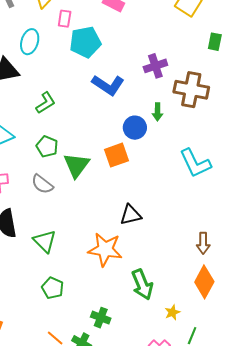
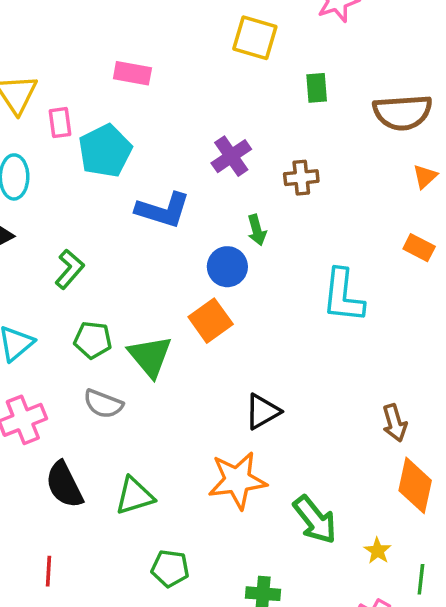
brown cross: (191, 90) -> (301, 178), size x0.6
cyan L-shape: (195, 163) -> (343, 296), turned 48
green triangle: (45, 241) -> (135, 496), turned -45

